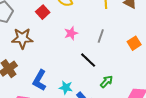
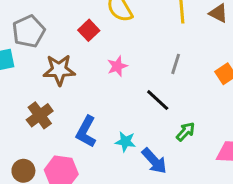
pink star: (71, 33) -> (117, 66), moved

